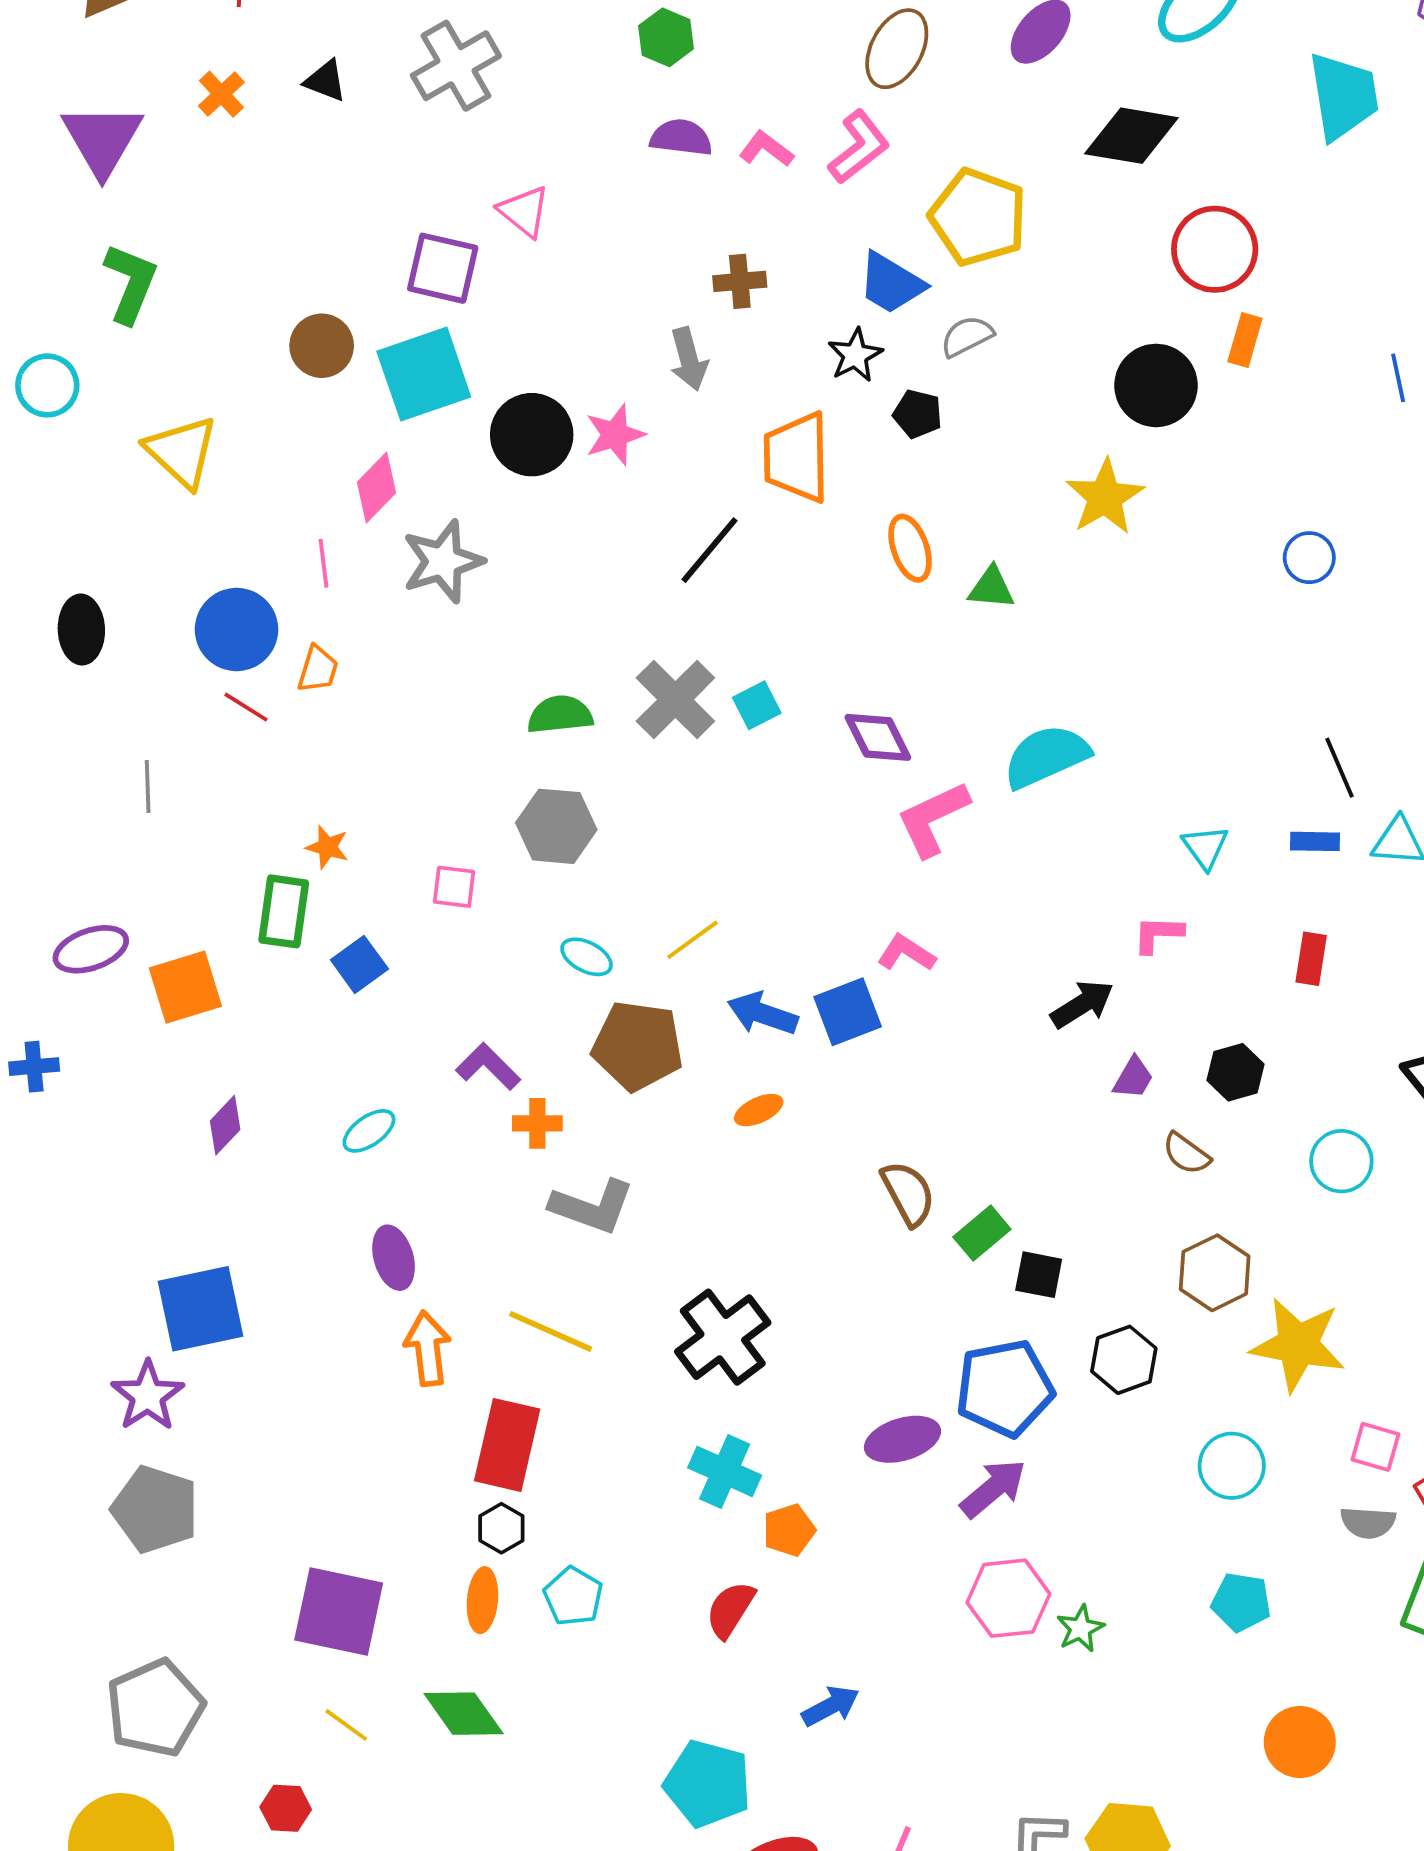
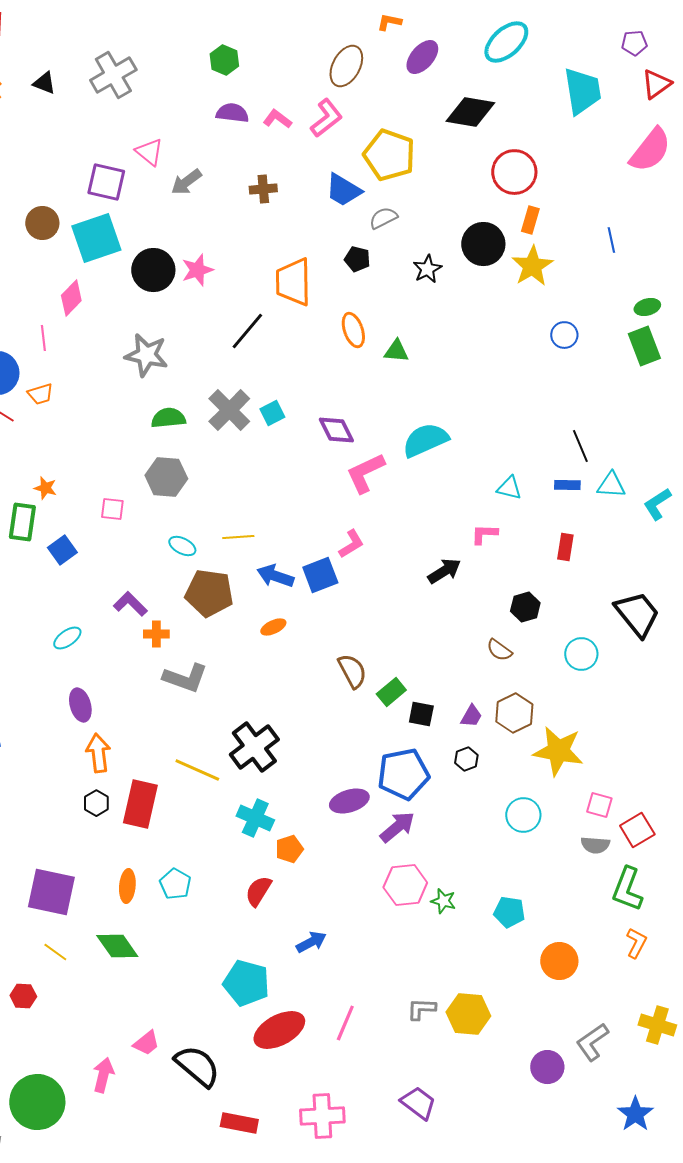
black star: (855, 355) -> (427, 269), moved
gray arrow: (689, 359) -> (186, 182), moved, turned 68
yellow star: (1105, 497) -> (532, 266), moved
gray star: (443, 561) -> (146, 355), moved, turned 30
orange trapezoid: (318, 669) -> (40, 394), turned 56
cyan triangle: (1205, 847) -> (509, 488), turned -40
yellow line: (692, 940) -> (238, 537), turned 32
pink L-shape: (906, 953) -> (351, 544), turned 116
purple trapezoid: (1133, 1078) -> (471, 716), moved
yellow line: (551, 1331) -> (197, 770), moved
black hexagon: (1124, 1360) -> (466, 759), size x0.7
black hexagon: (501, 1528) -> (96, 803), moved
cyan pentagon: (1241, 1602) -> (509, 912), moved
green star: (1080, 1628) -> (443, 901), turned -30

